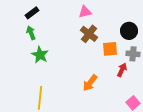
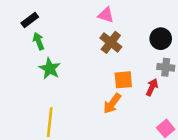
pink triangle: (85, 12) -> (106, 15), turned 32
black rectangle: (32, 13) -> (30, 20), moved
orange square: (110, 49) -> (123, 80), moved

